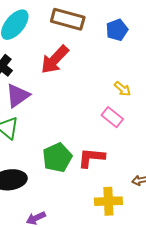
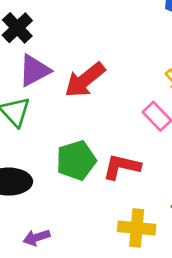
red arrow: (55, 60) -> (85, 80), moved

